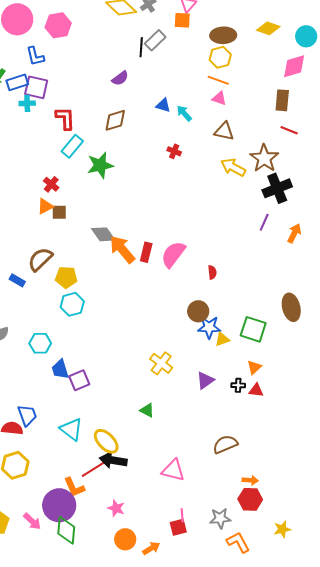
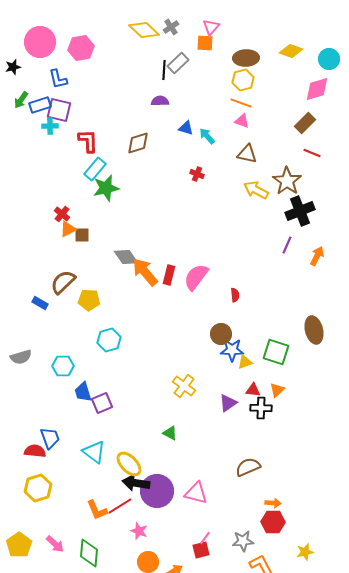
purple semicircle: (120, 78) -> (160, 101), moved, turned -144
brown rectangle: (282, 100) -> (305, 123), turned 40
green star: (100, 165) -> (106, 188), moved
red cross: (51, 184) -> (62, 214), moved
cyan hexagon: (72, 304) -> (109, 340), moved
black cross: (238, 385) -> (261, 408), size x1.5
red triangle: (256, 390) -> (253, 390), moved
red line: (93, 469) -> (120, 506), moved
purple circle: (59, 505) -> (157, 491), moved
pink line: (182, 515) -> (205, 538), turned 40

